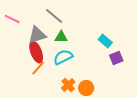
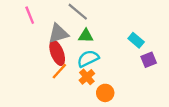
pink line: (12, 19) -> (30, 15), turned 42
orange cross: (68, 85) -> (87, 77), moved
orange circle: (86, 88) -> (105, 93), moved

